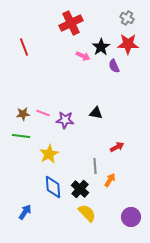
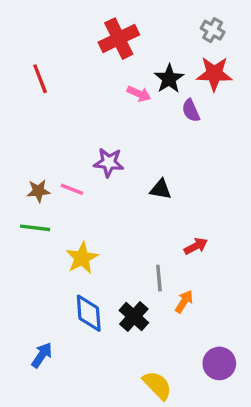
purple star: (65, 120) -> (109, 162), moved
yellow semicircle: (87, 213) -> (157, 385), moved

